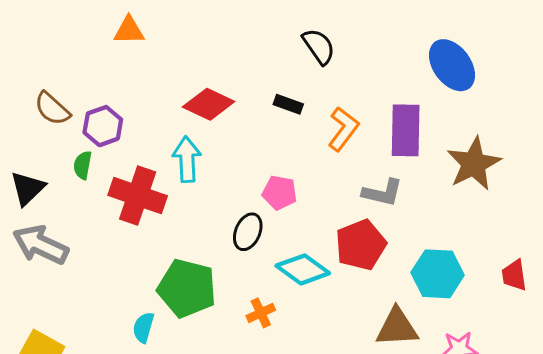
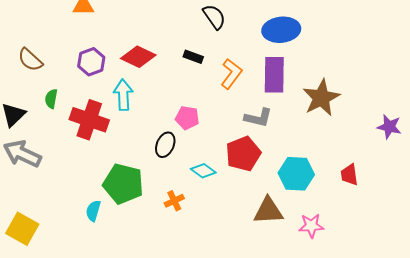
blue ellipse: (452, 65) -> (281, 30), moved, turned -60
purple hexagon: (103, 126) -> (91, 62), moved
cyan diamond: (303, 269) -> (203, 171), size x0.7

